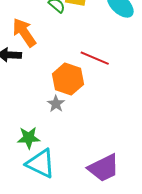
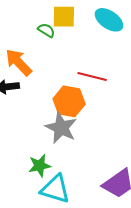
gray star: (56, 104) -> (61, 128), size x1.8

